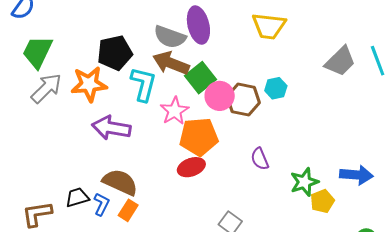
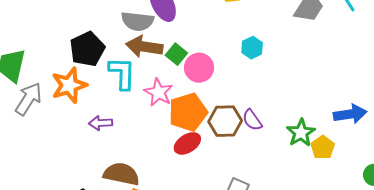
green square: (201, 78) -> (176, 54), size x0.7
brown hexagon: (243, 100) -> (225, 121), moved
purple arrow: (111, 128) -> (101, 123), size x0.6

